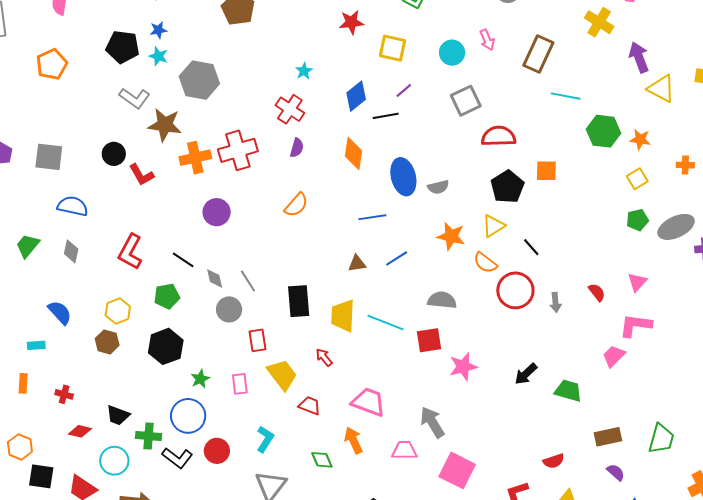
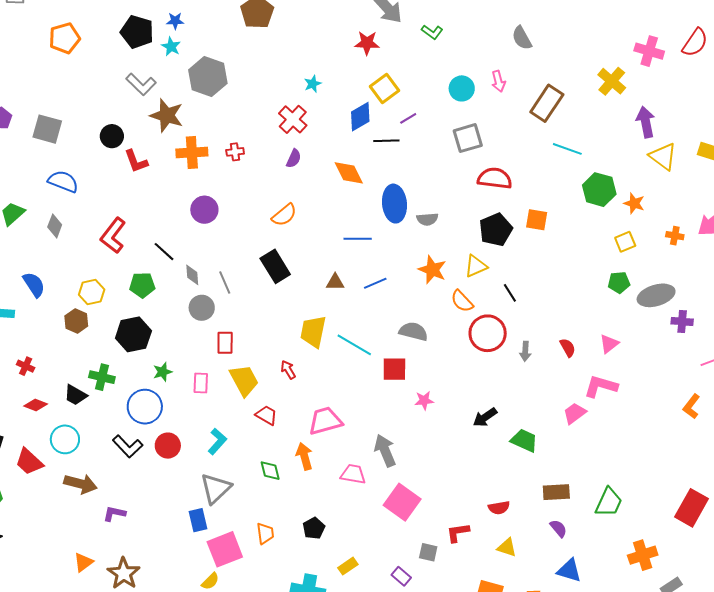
yellow square: (392, 48) -> (384, 88), moved, turned 32
red cross: (238, 150) -> (235, 152), size x0.5
orange diamond: (353, 153) -> (349, 173), turned -44
black rectangle: (299, 301) -> (275, 266), moved, turned -36
pink star: (463, 367) -> (424, 400), size x0.7
pink trapezoid: (369, 402) -> (325, 421), turned -45
green cross: (149, 436) -> (102, 377), moved

